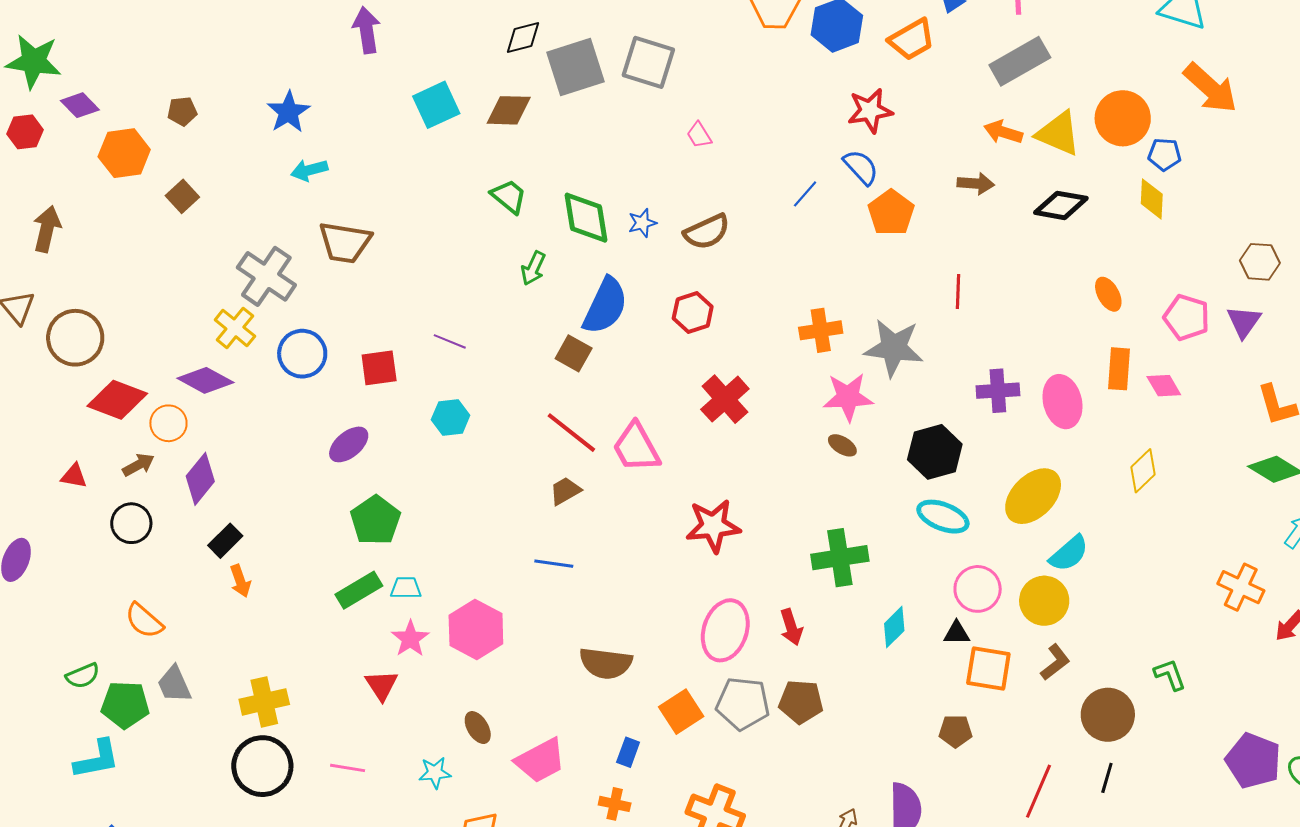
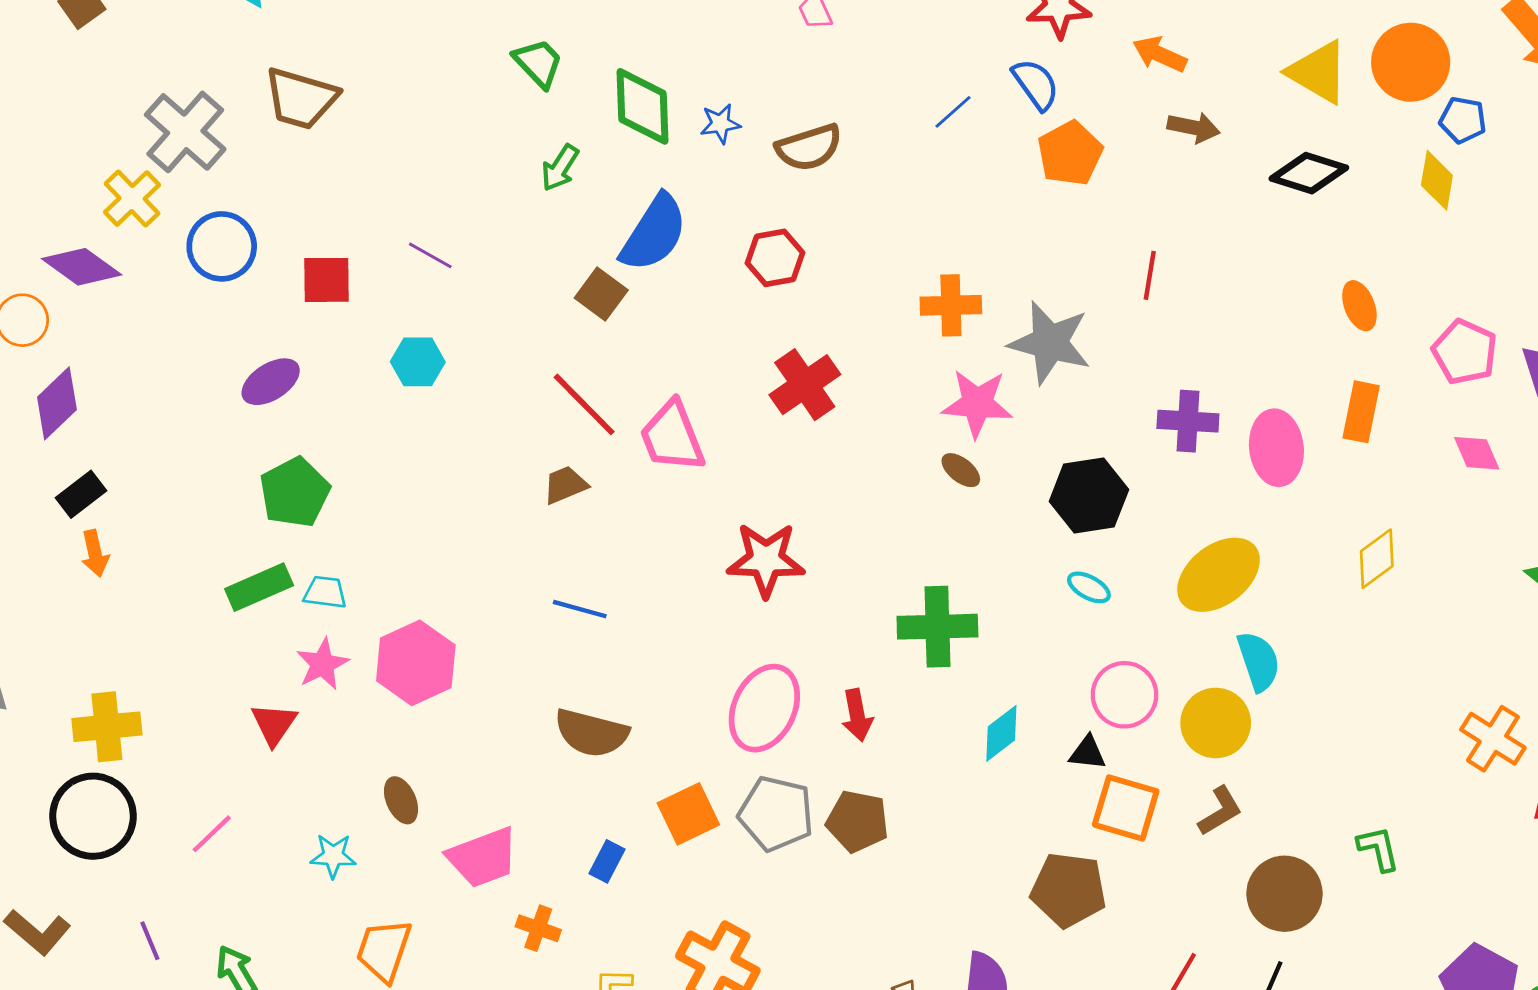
orange arrow: (1003, 132) -> (1160, 54), moved
pink diamond: (1164, 386) -> (1477, 453), moved
cyan ellipse: (943, 517) -> (1089, 587), size x0.6
cyan semicircle: (1069, 553) -> (1259, 661), turned -75
blue line: (554, 564) -> (580, 609), moved
brown pentagon: (955, 731) -> (1068, 890), size x1.6
pink line: (348, 768) -> (212, 834), turned -60
orange cross: (615, 804) -> (538, 928), moved

